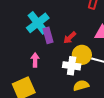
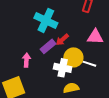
cyan cross: (38, 23) -> (46, 20), moved, turned -30
purple rectangle: (48, 35) -> (48, 46), moved, turned 63

